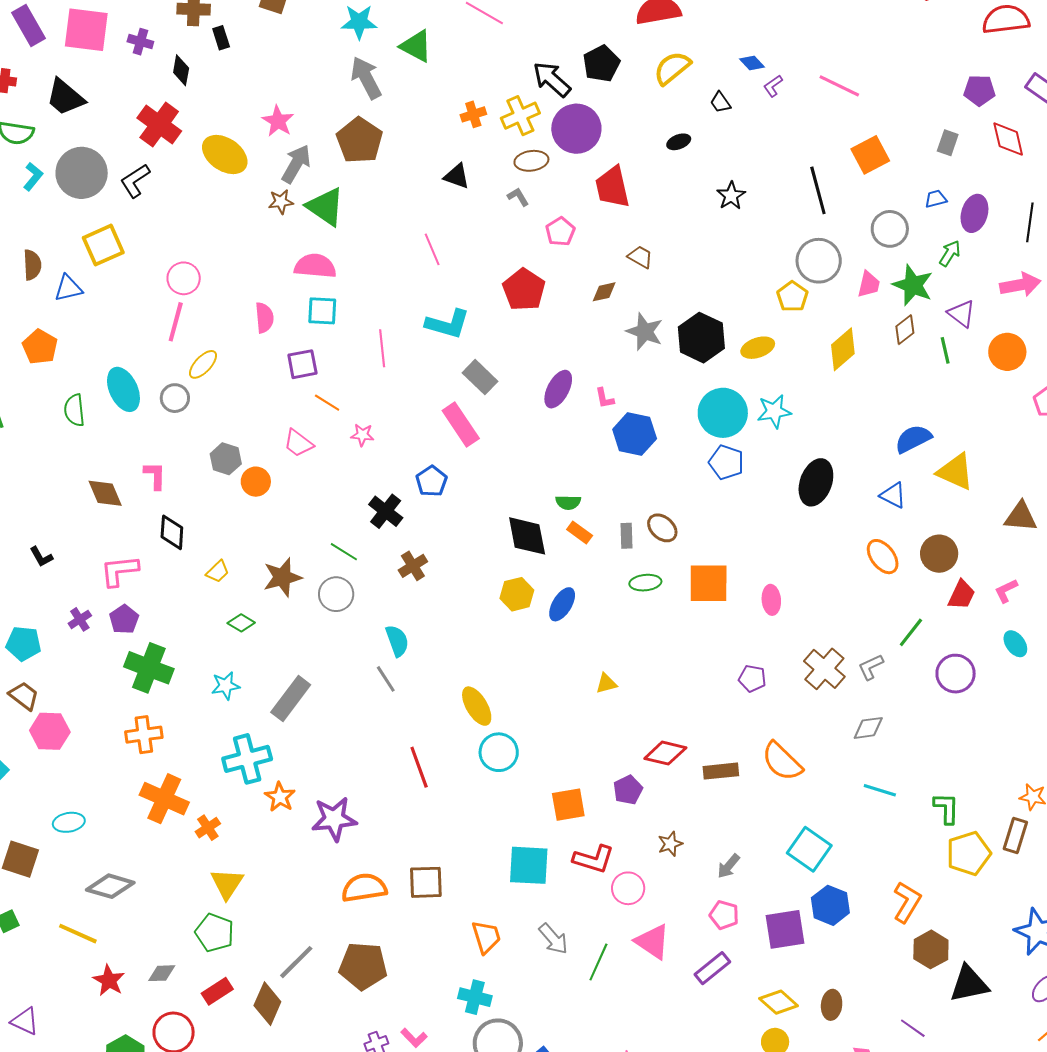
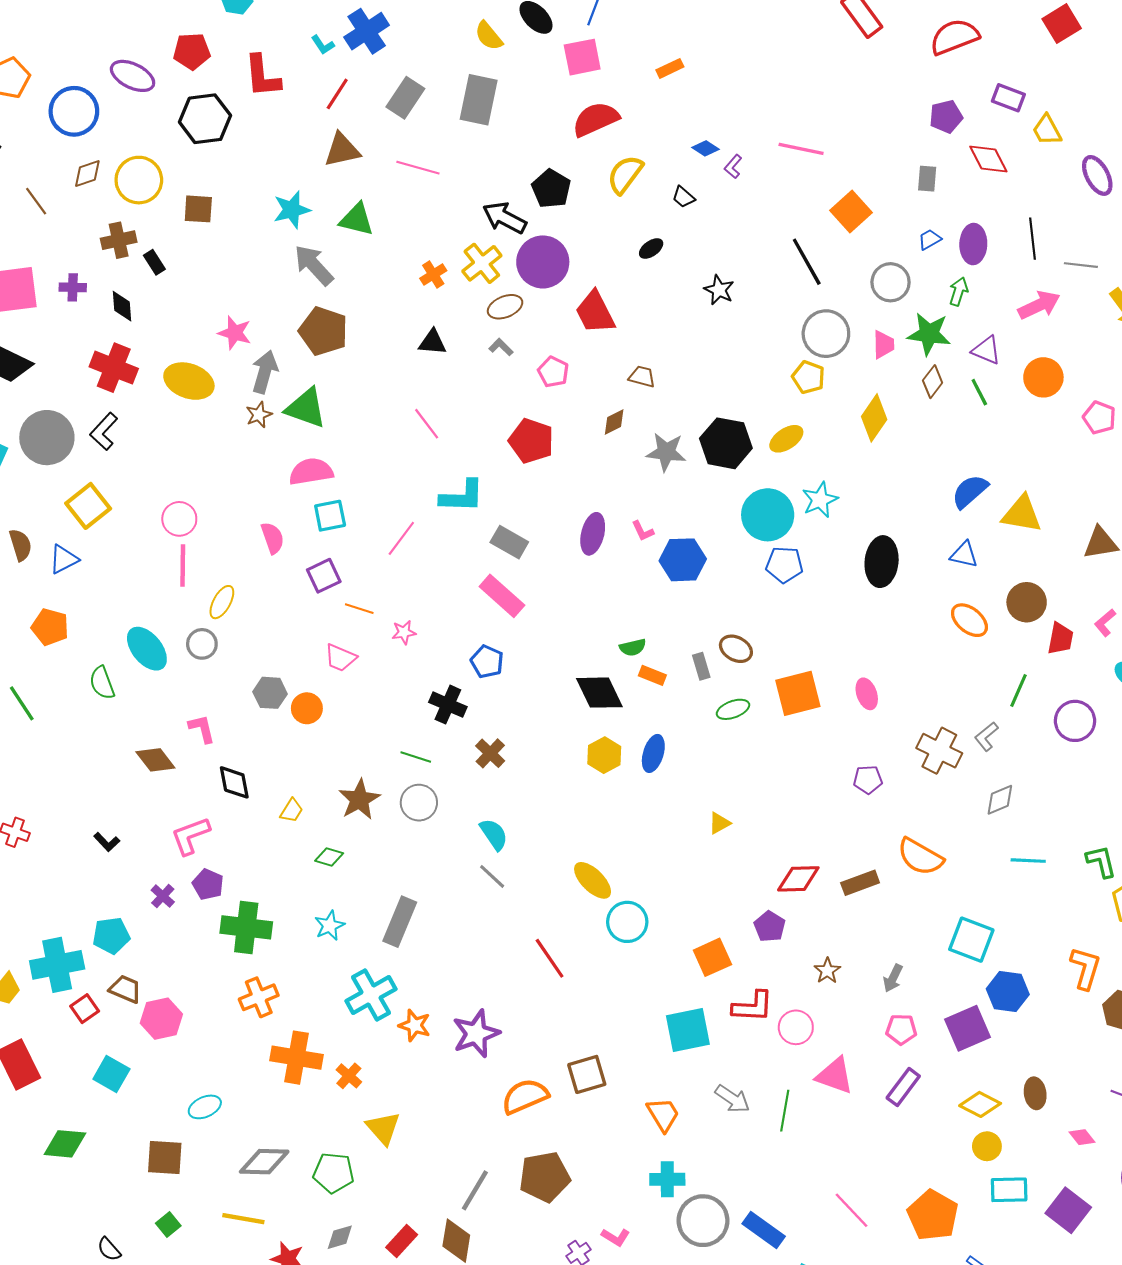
pink line: (382, 348) -> (401, 538), turned 57
green pentagon: (215, 933) -> (334, 1173), moved

